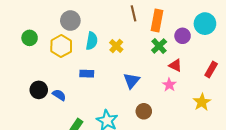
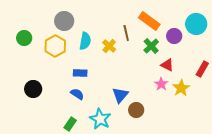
brown line: (134, 13) -> (126, 33), moved
orange rectangle: (157, 21) -> (149, 21), turned -65
blue triangle: (132, 81) -> (120, 95), moved
blue semicircle: (59, 95) -> (77, 94), moved
yellow star: (202, 102) -> (181, 88), moved

